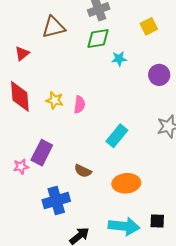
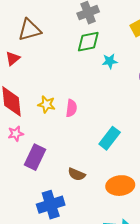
brown triangle: (54, 27) -> (30, 30), moved
pink star: (21, 167) -> (16, 134), moved

